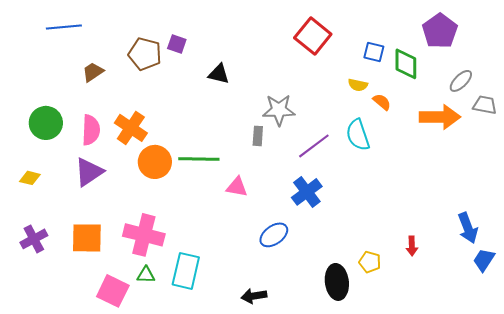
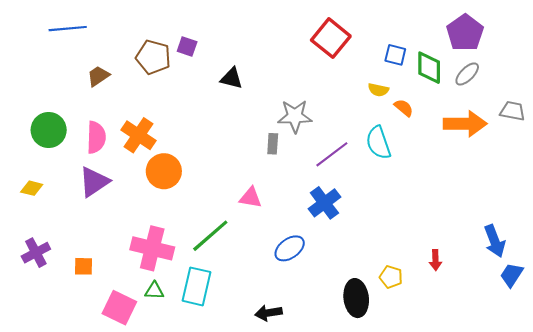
gray ellipse: (461, 81) -> (467, 74), moved
green line: (199, 159) -> (210, 236), moved, turned -42
orange square: (87, 238) -> (83, 266), moved, size x0.6

